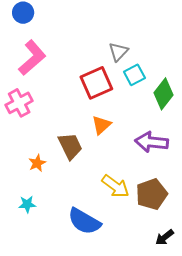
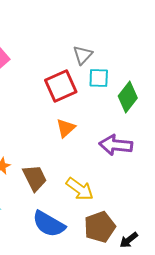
cyan square: (134, 75) -> (99, 78), turned 30
brown trapezoid: (70, 146) -> (35, 178), moved
brown pentagon: (152, 194) -> (100, 227), moved

